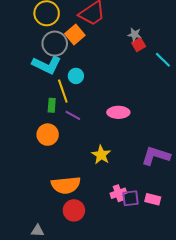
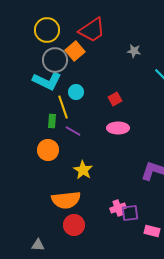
red square: (139, 45) -> (115, 99), moved
yellow star: (101, 155) -> (83, 170), moved
pink rectangle: (153, 199) -> (152, 231), moved

